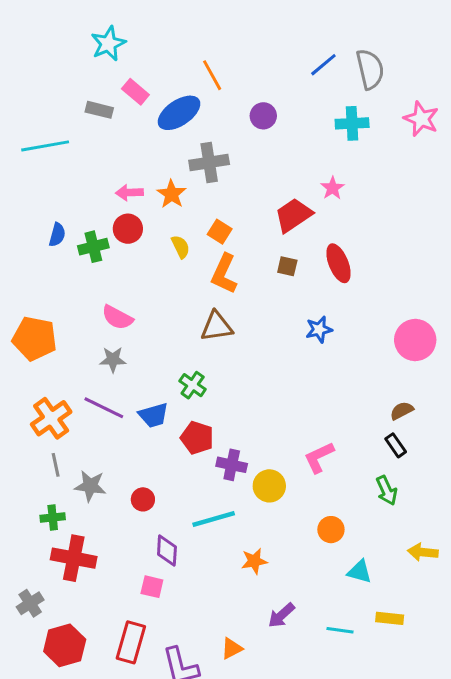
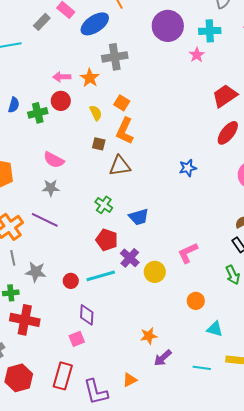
gray rectangle: (99, 110) -> (42, 22), turned -60
purple circle: (263, 116) -> (168, 26), moved, size x1.8
pink star: (332, 188) -> (197, 55), moved
red trapezoid: (293, 215) -> (225, 96), moved
red ellipse: (338, 263) -> (228, 133), moved, turned 60
brown square: (287, 266) -> (99, 144), moved
blue trapezoid: (153, 415) -> (139, 217), moved
purple cross: (232, 465) -> (130, 258), turned 30
cyan line: (214, 519) -> (101, 276), moved
orange star: (254, 561) -> (149, 336), moved
pink square: (152, 587) -> (77, 339), turned -35

